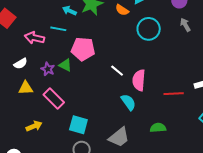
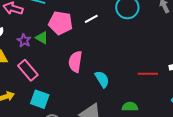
white line: (117, 71) -> (91, 19), moved, turned -72
pink semicircle: (139, 80) -> (75, 62), moved
cyan square: (78, 125) -> (40, 99), moved

